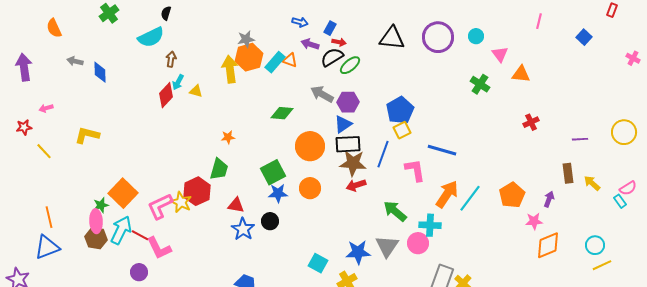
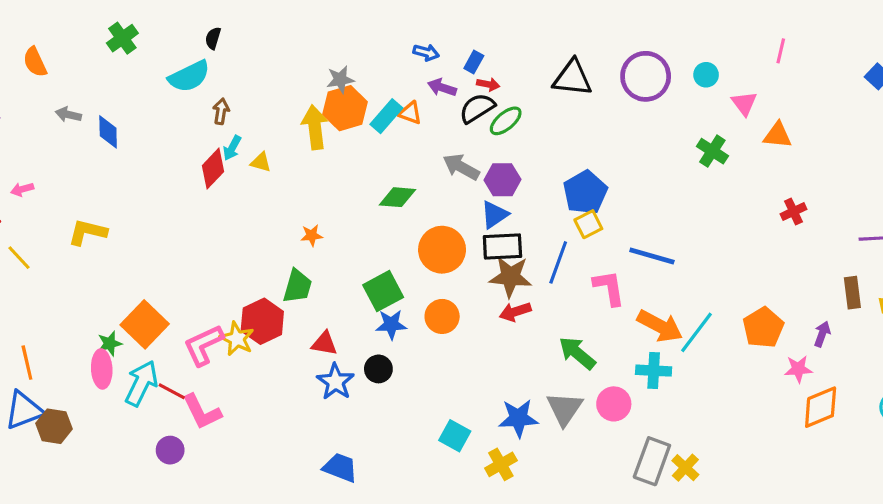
pink line: (539, 21) -> (781, 51), moved
orange arrow: (447, 194) -> (660, 326), turned 84
cyan cross: (430, 225) -> (654, 371), moved
brown hexagon: (96, 238) -> (54, 426), moved

